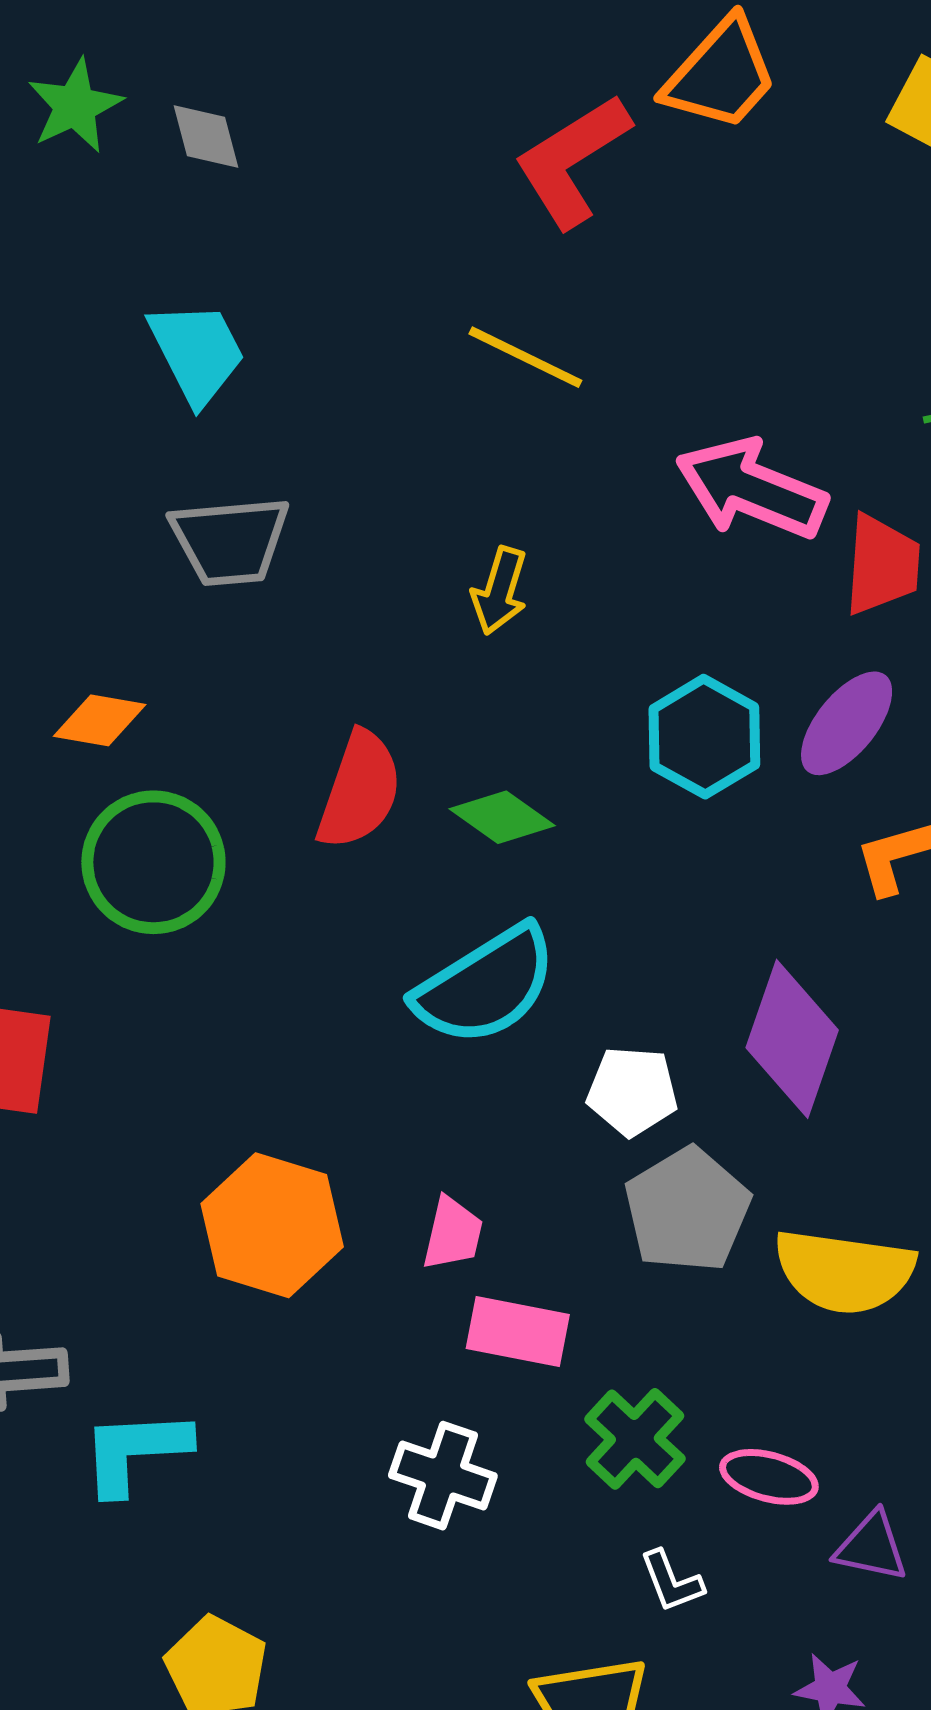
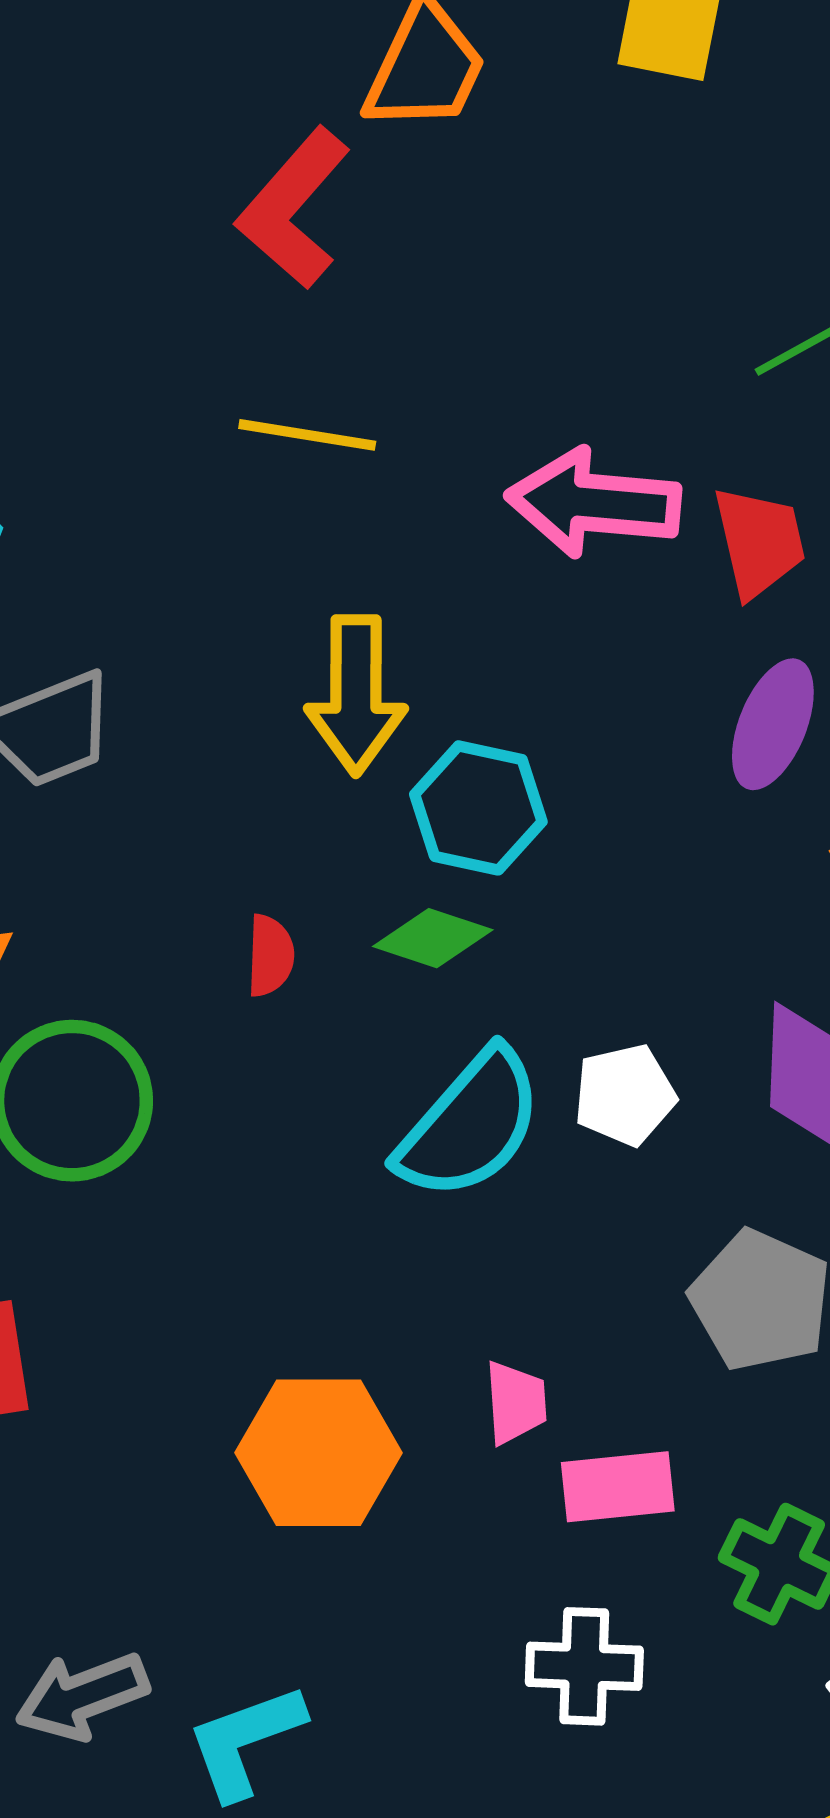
yellow arrow: (500, 591) -> (356, 695), size x1.6
cyan hexagon: (704, 737) -> (478, 808), moved
red semicircle: (360, 790) -> (270, 956), size x0.6
white pentagon: (632, 1091) -> (625, 1095), moved

